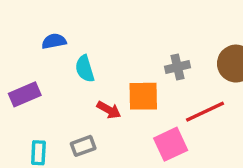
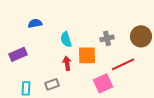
cyan semicircle: (85, 69) -> (66, 39), moved
red arrow: (109, 110) -> (67, 63), turned -128

